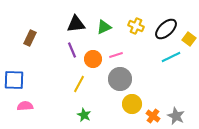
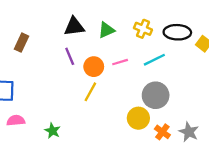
black ellipse: (166, 29) -> (177, 32), turned 45
cyan line: (171, 57) -> (154, 60), moved
gray circle: (120, 79) -> (156, 95), moved
yellow line: (79, 84) -> (90, 92), moved
green star: (84, 115) -> (52, 131), moved

